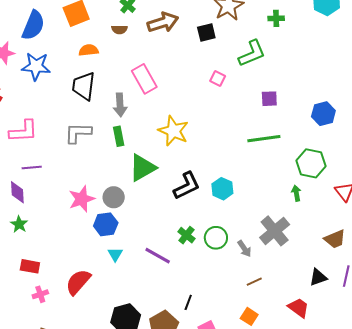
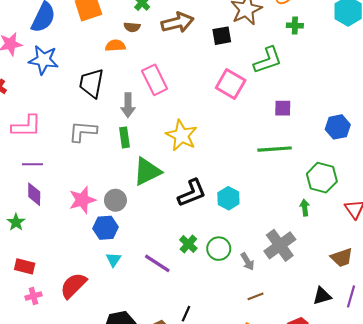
orange semicircle: (89, 50) -> (115, 46), moved
pink square: (218, 79) -> (231, 84), size x1.8
purple diamond: (17, 192) -> (34, 194), moved

